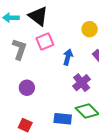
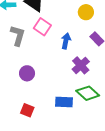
pink square: (45, 42) -> (42, 27), turned -30

